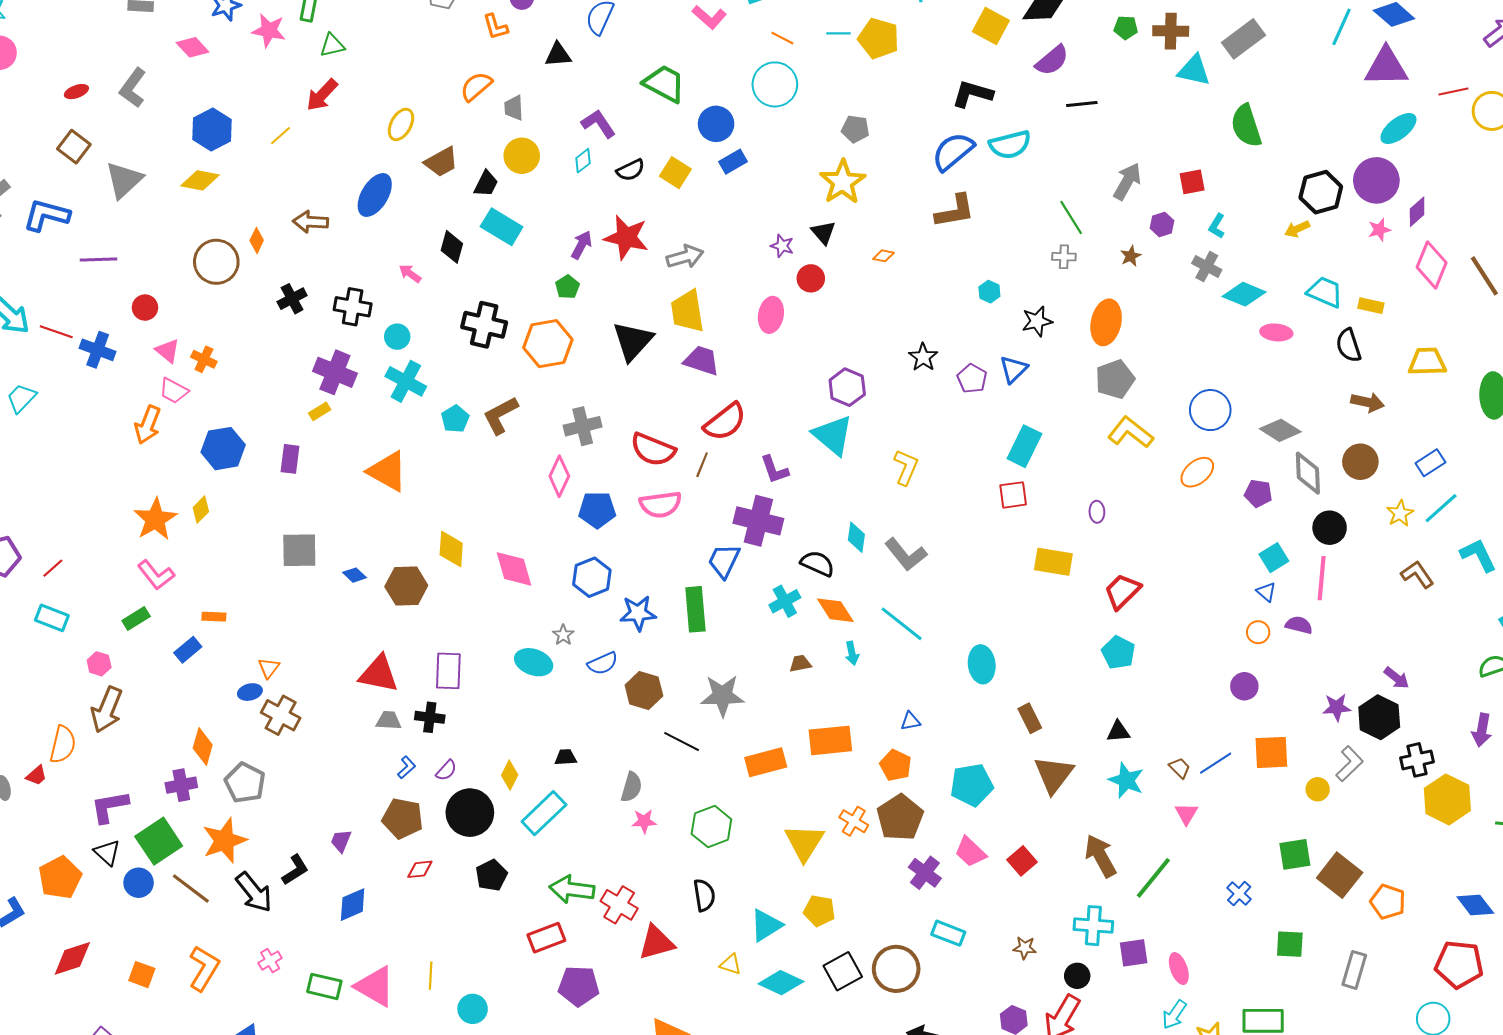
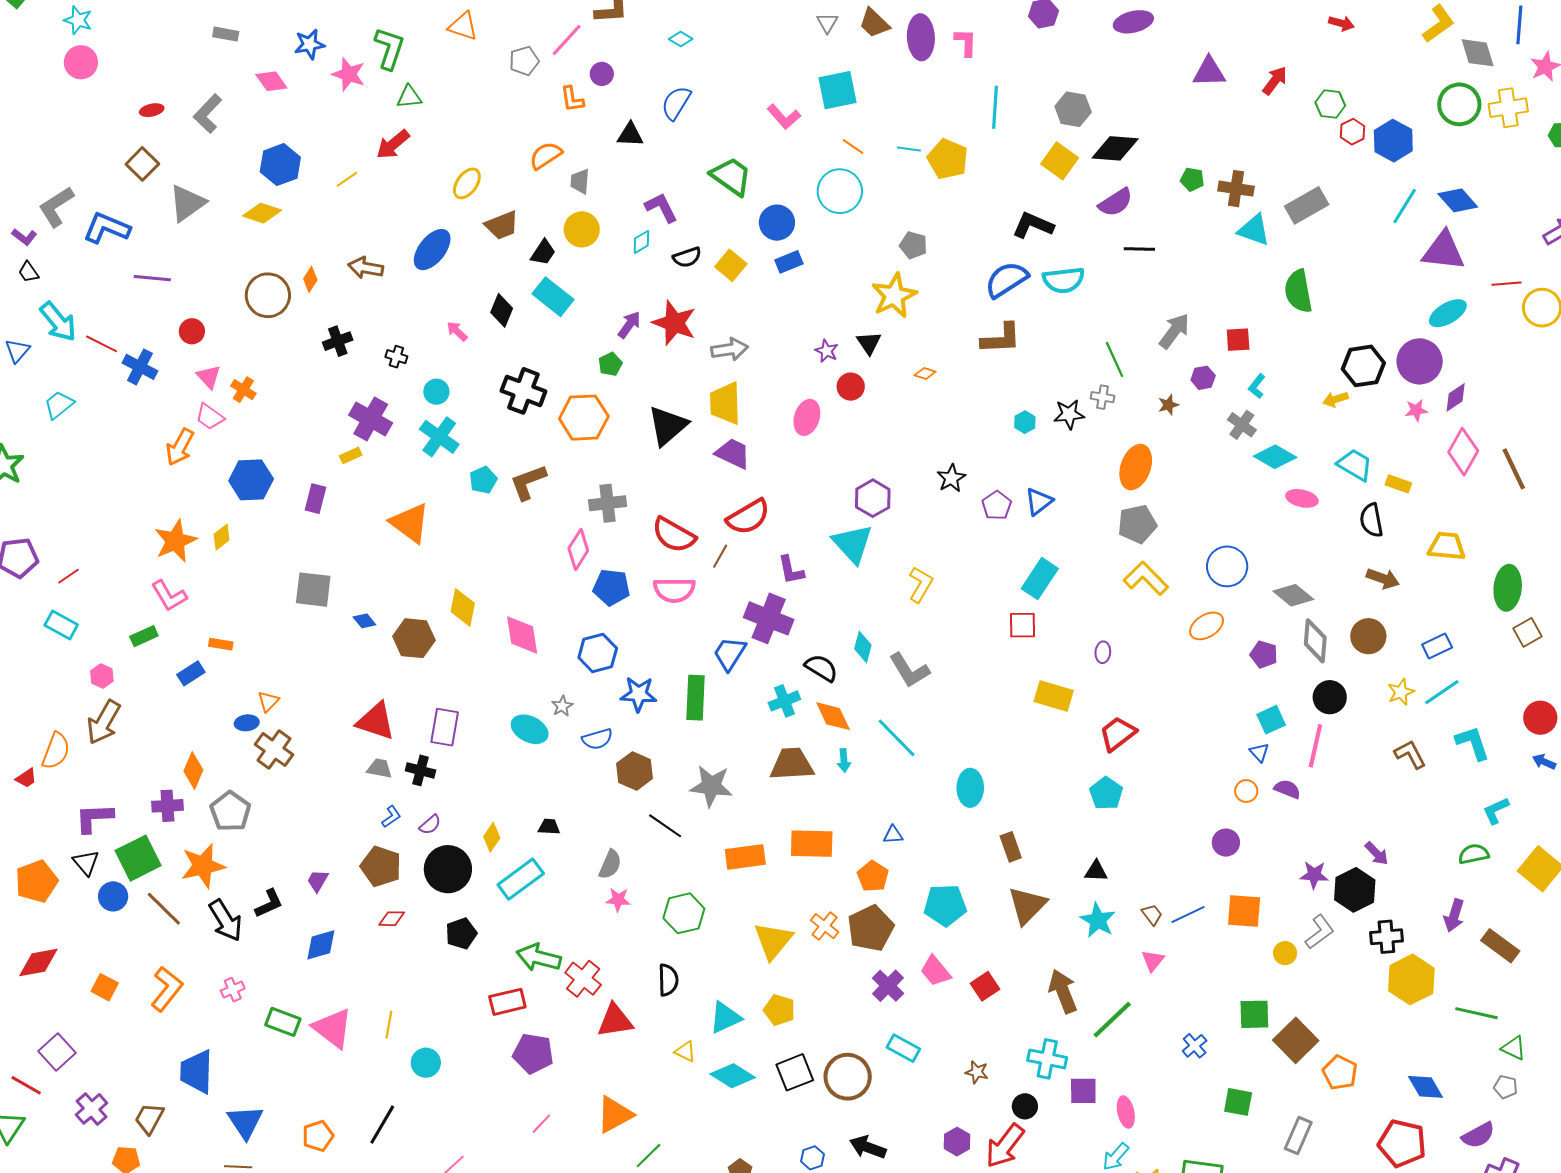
black cross: (353, 307) -> (396, 357), size x0.6
black star: (1037, 321) -> (1069, 414), moved
brown trapezoid: (800, 663) -> (792, 764), size x2.0

